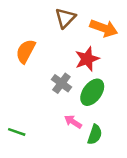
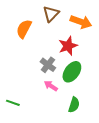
orange semicircle: (26, 51) -> (24, 29), moved
pink arrow: (73, 122) -> (51, 86), moved

